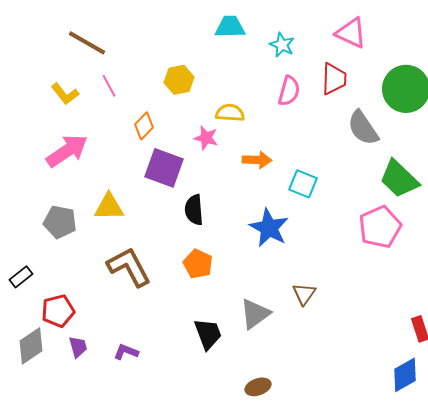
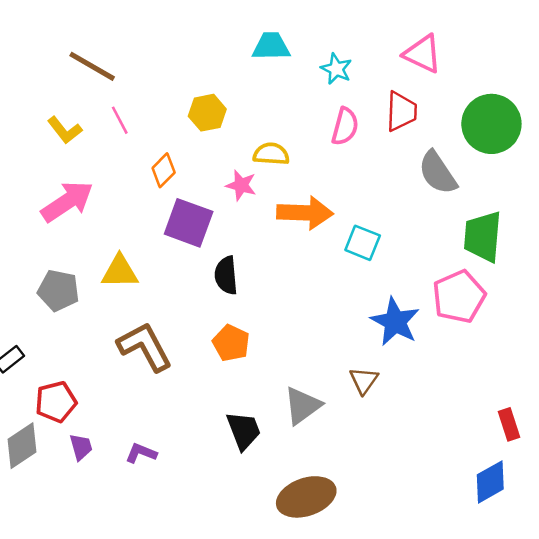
orange arrow: (257, 160) -> (305, 213), size x1.5
green trapezoid: (399, 179) -> (483, 237), turned 51
blue star: (269, 228) -> (395, 322), moved
brown ellipse: (258, 387) -> (306, 497), size x1.8

